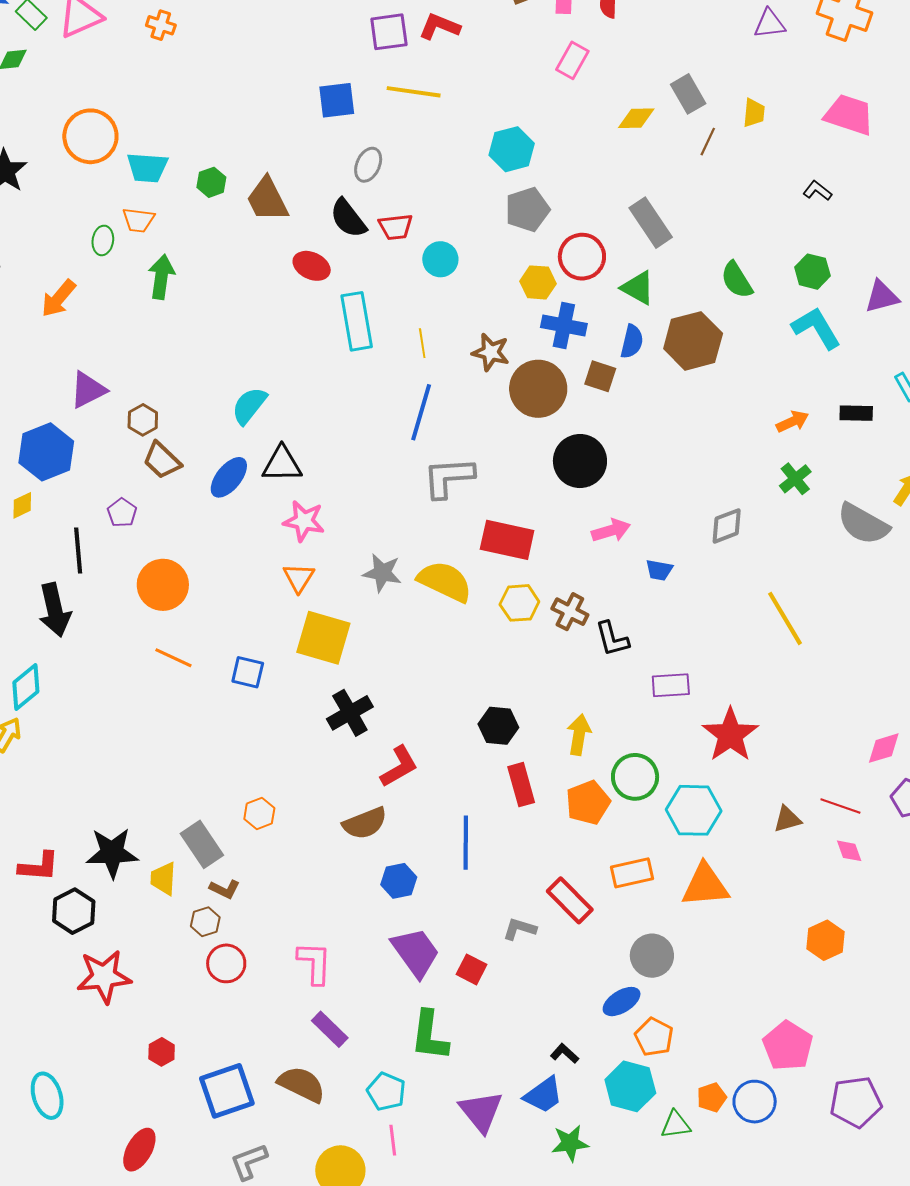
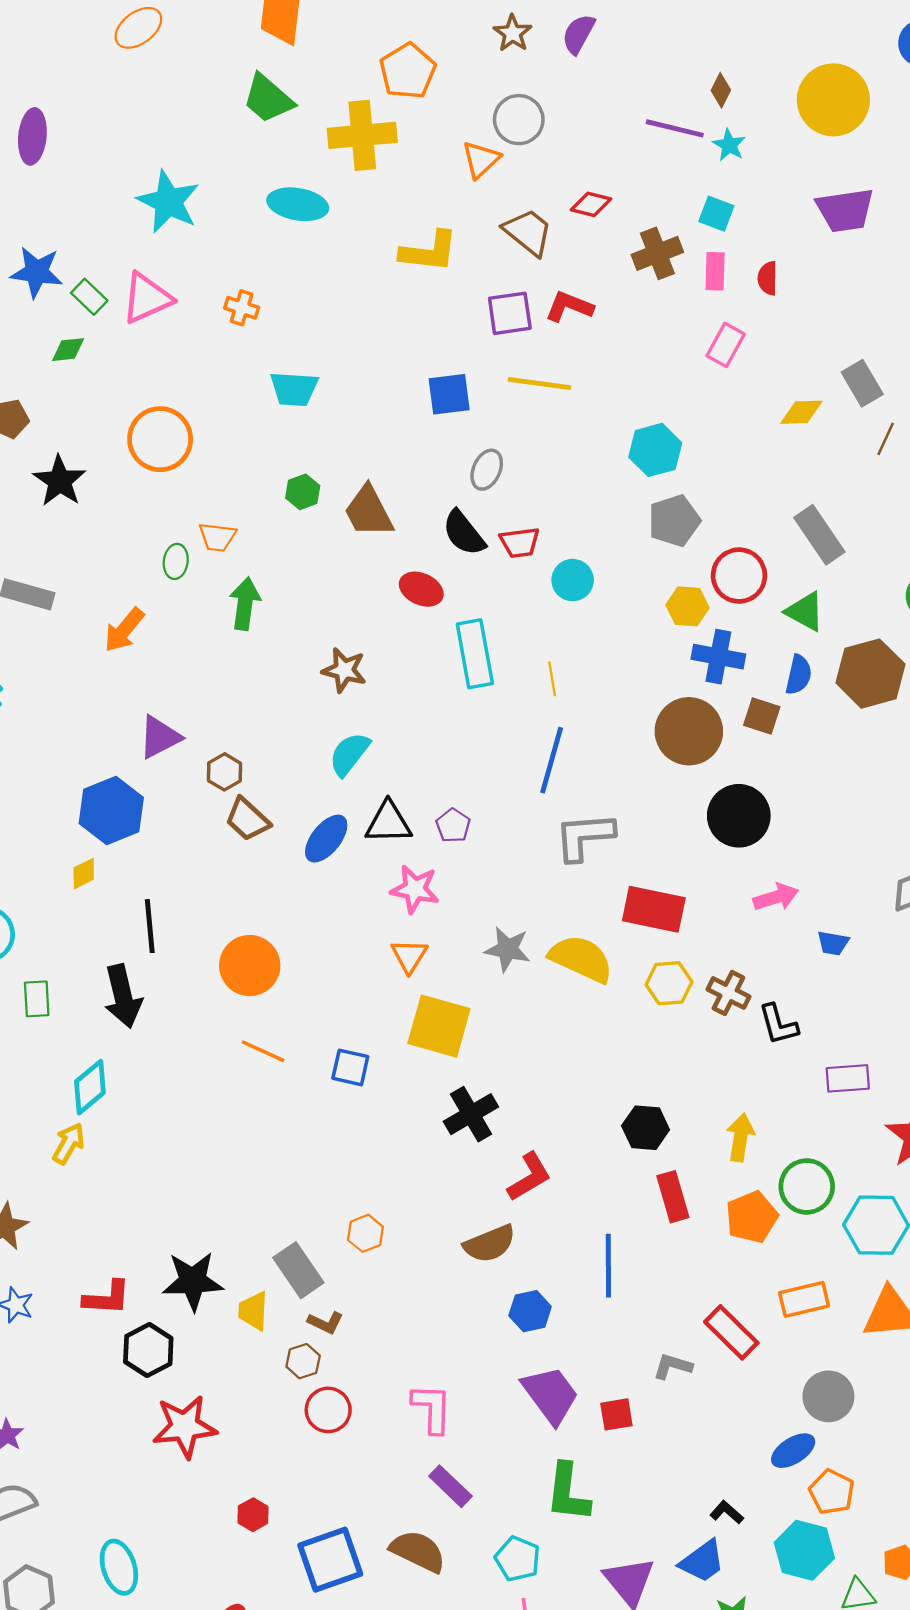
cyan trapezoid: (147, 168) -> (294, 389), moved
brown star: (491, 352) -> (344, 670), moved
purple pentagon: (122, 513) -> (453, 826), moved
red square: (471, 969) -> (616, 1414), turned -36

